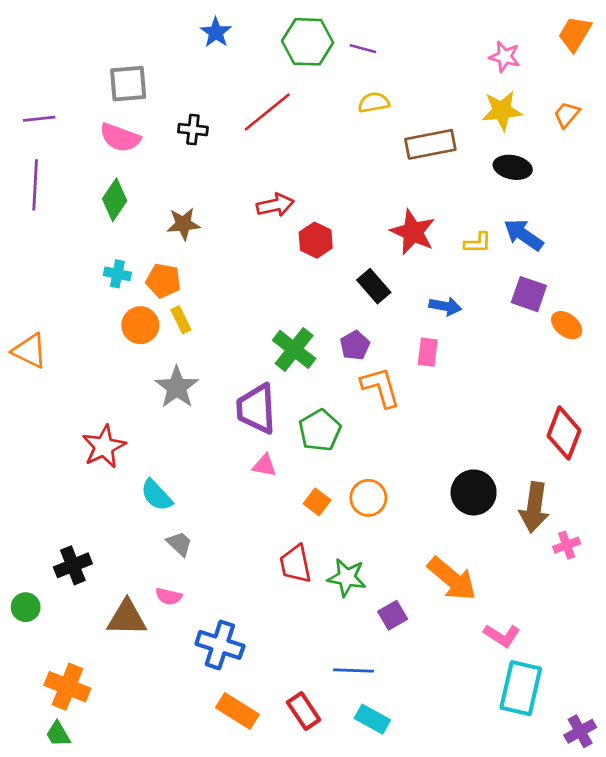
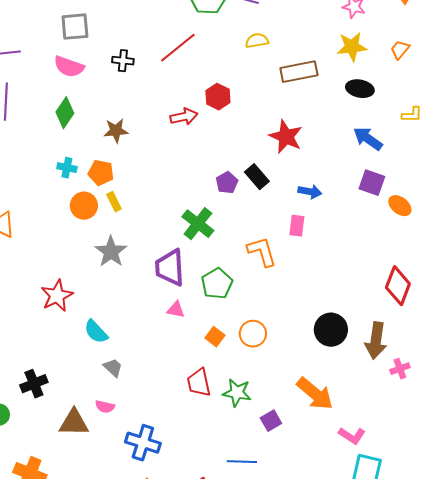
red hexagon: (316, 240) -> (218, 97), moved
yellow L-shape: (478, 243) -> (412, 115), moved
purple pentagon: (355, 345) -> (227, 183), moved

